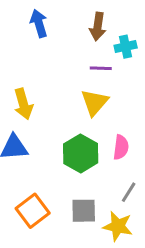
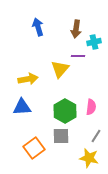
yellow triangle: (95, 102) -> (60, 69), moved
yellow arrow: (23, 104) -> (28, 79), turned -84
gray square: (84, 211) -> (61, 136), moved

